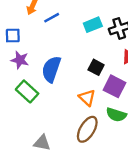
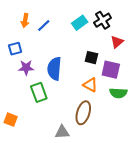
green rectangle: (27, 91) -> (39, 92), turned 42
brown ellipse: (87, 129) -> (83, 113), moved

